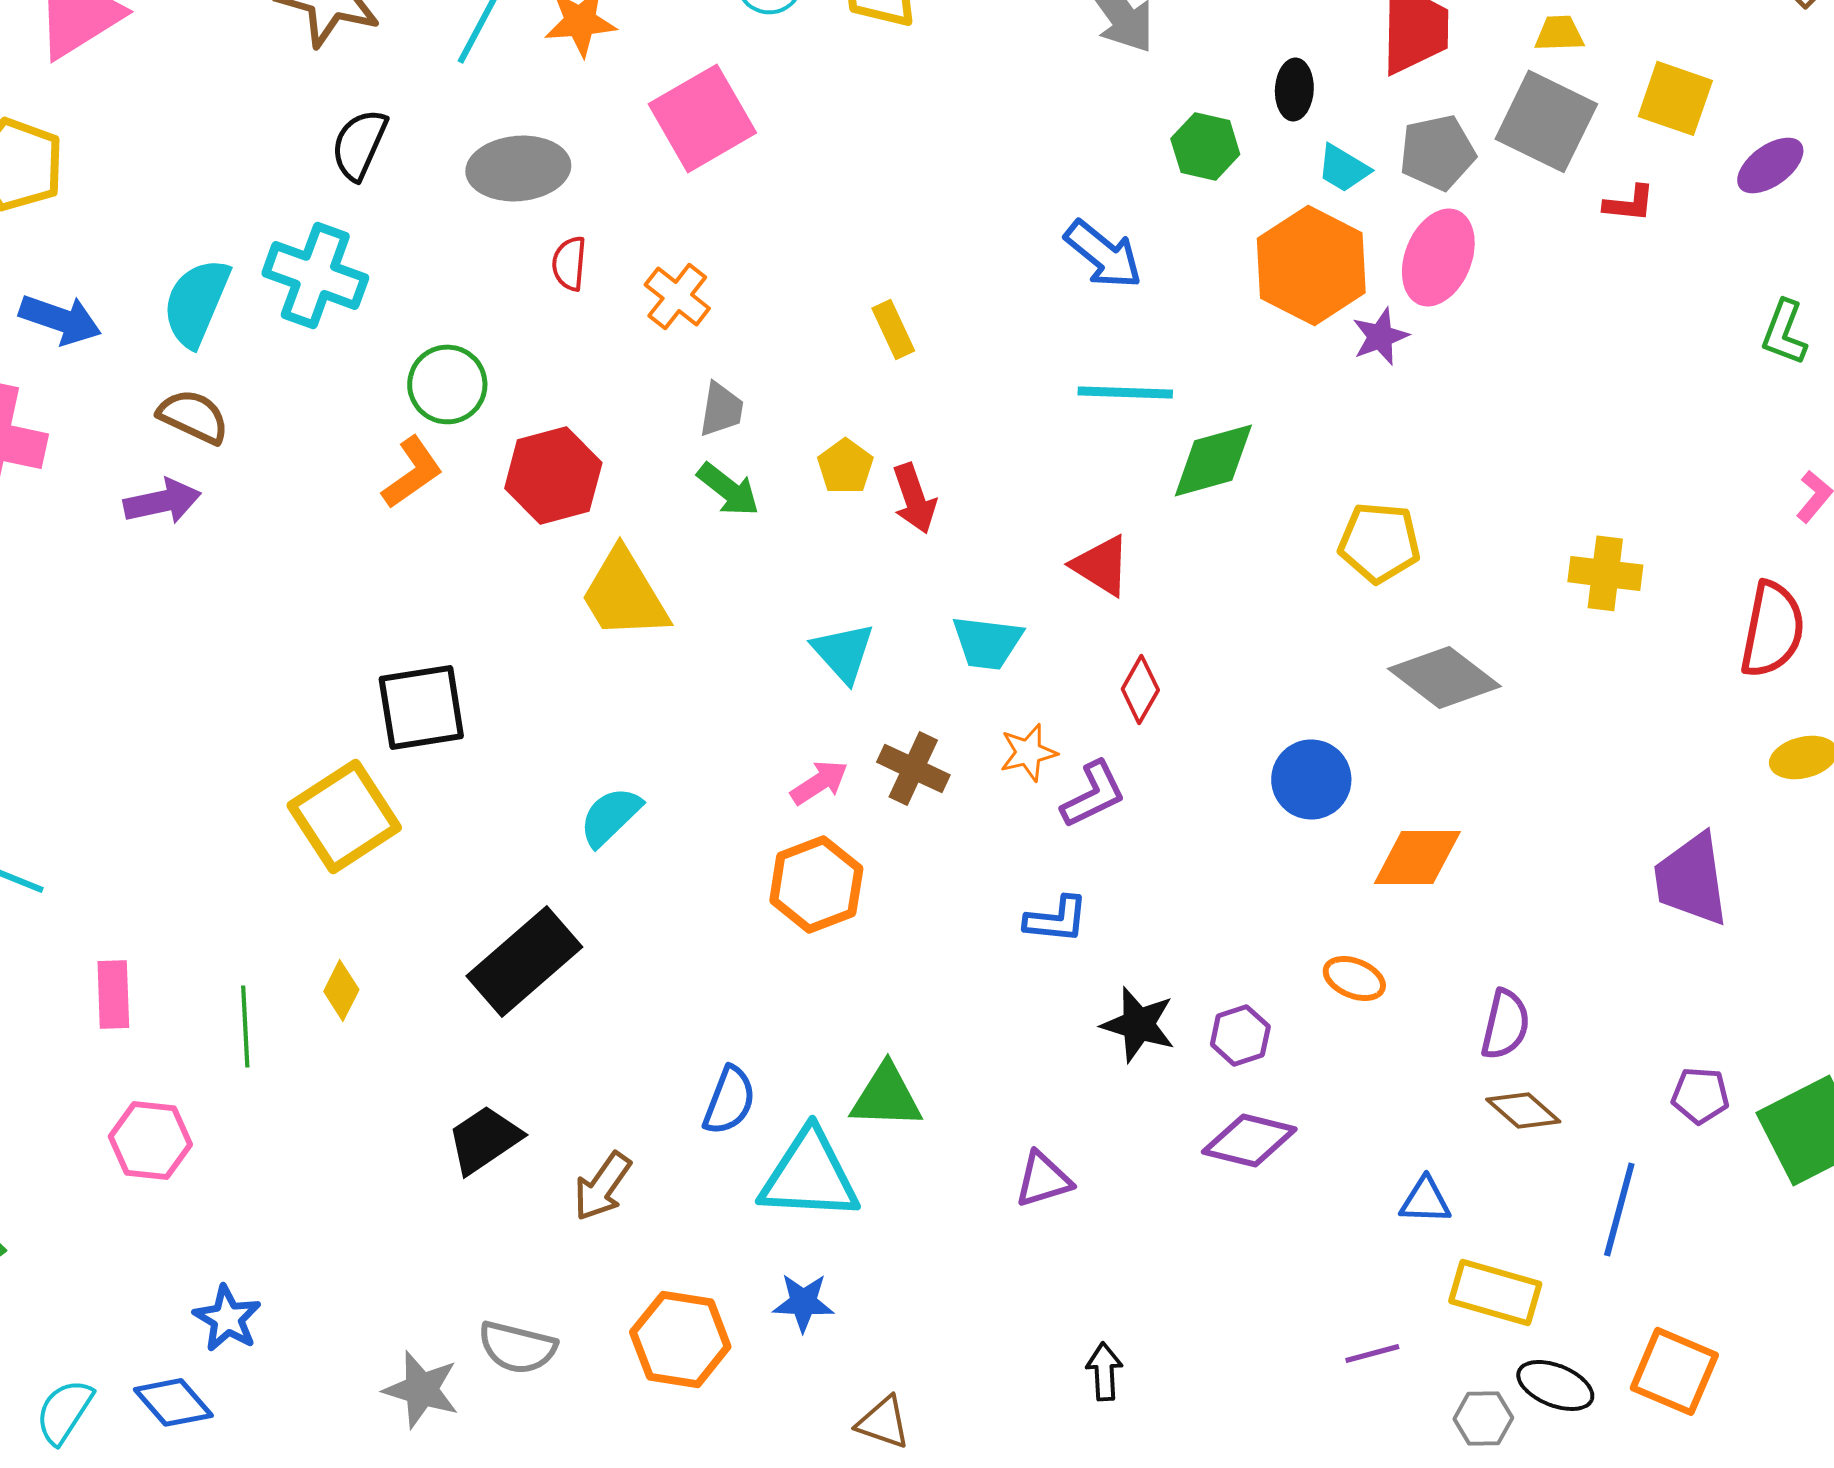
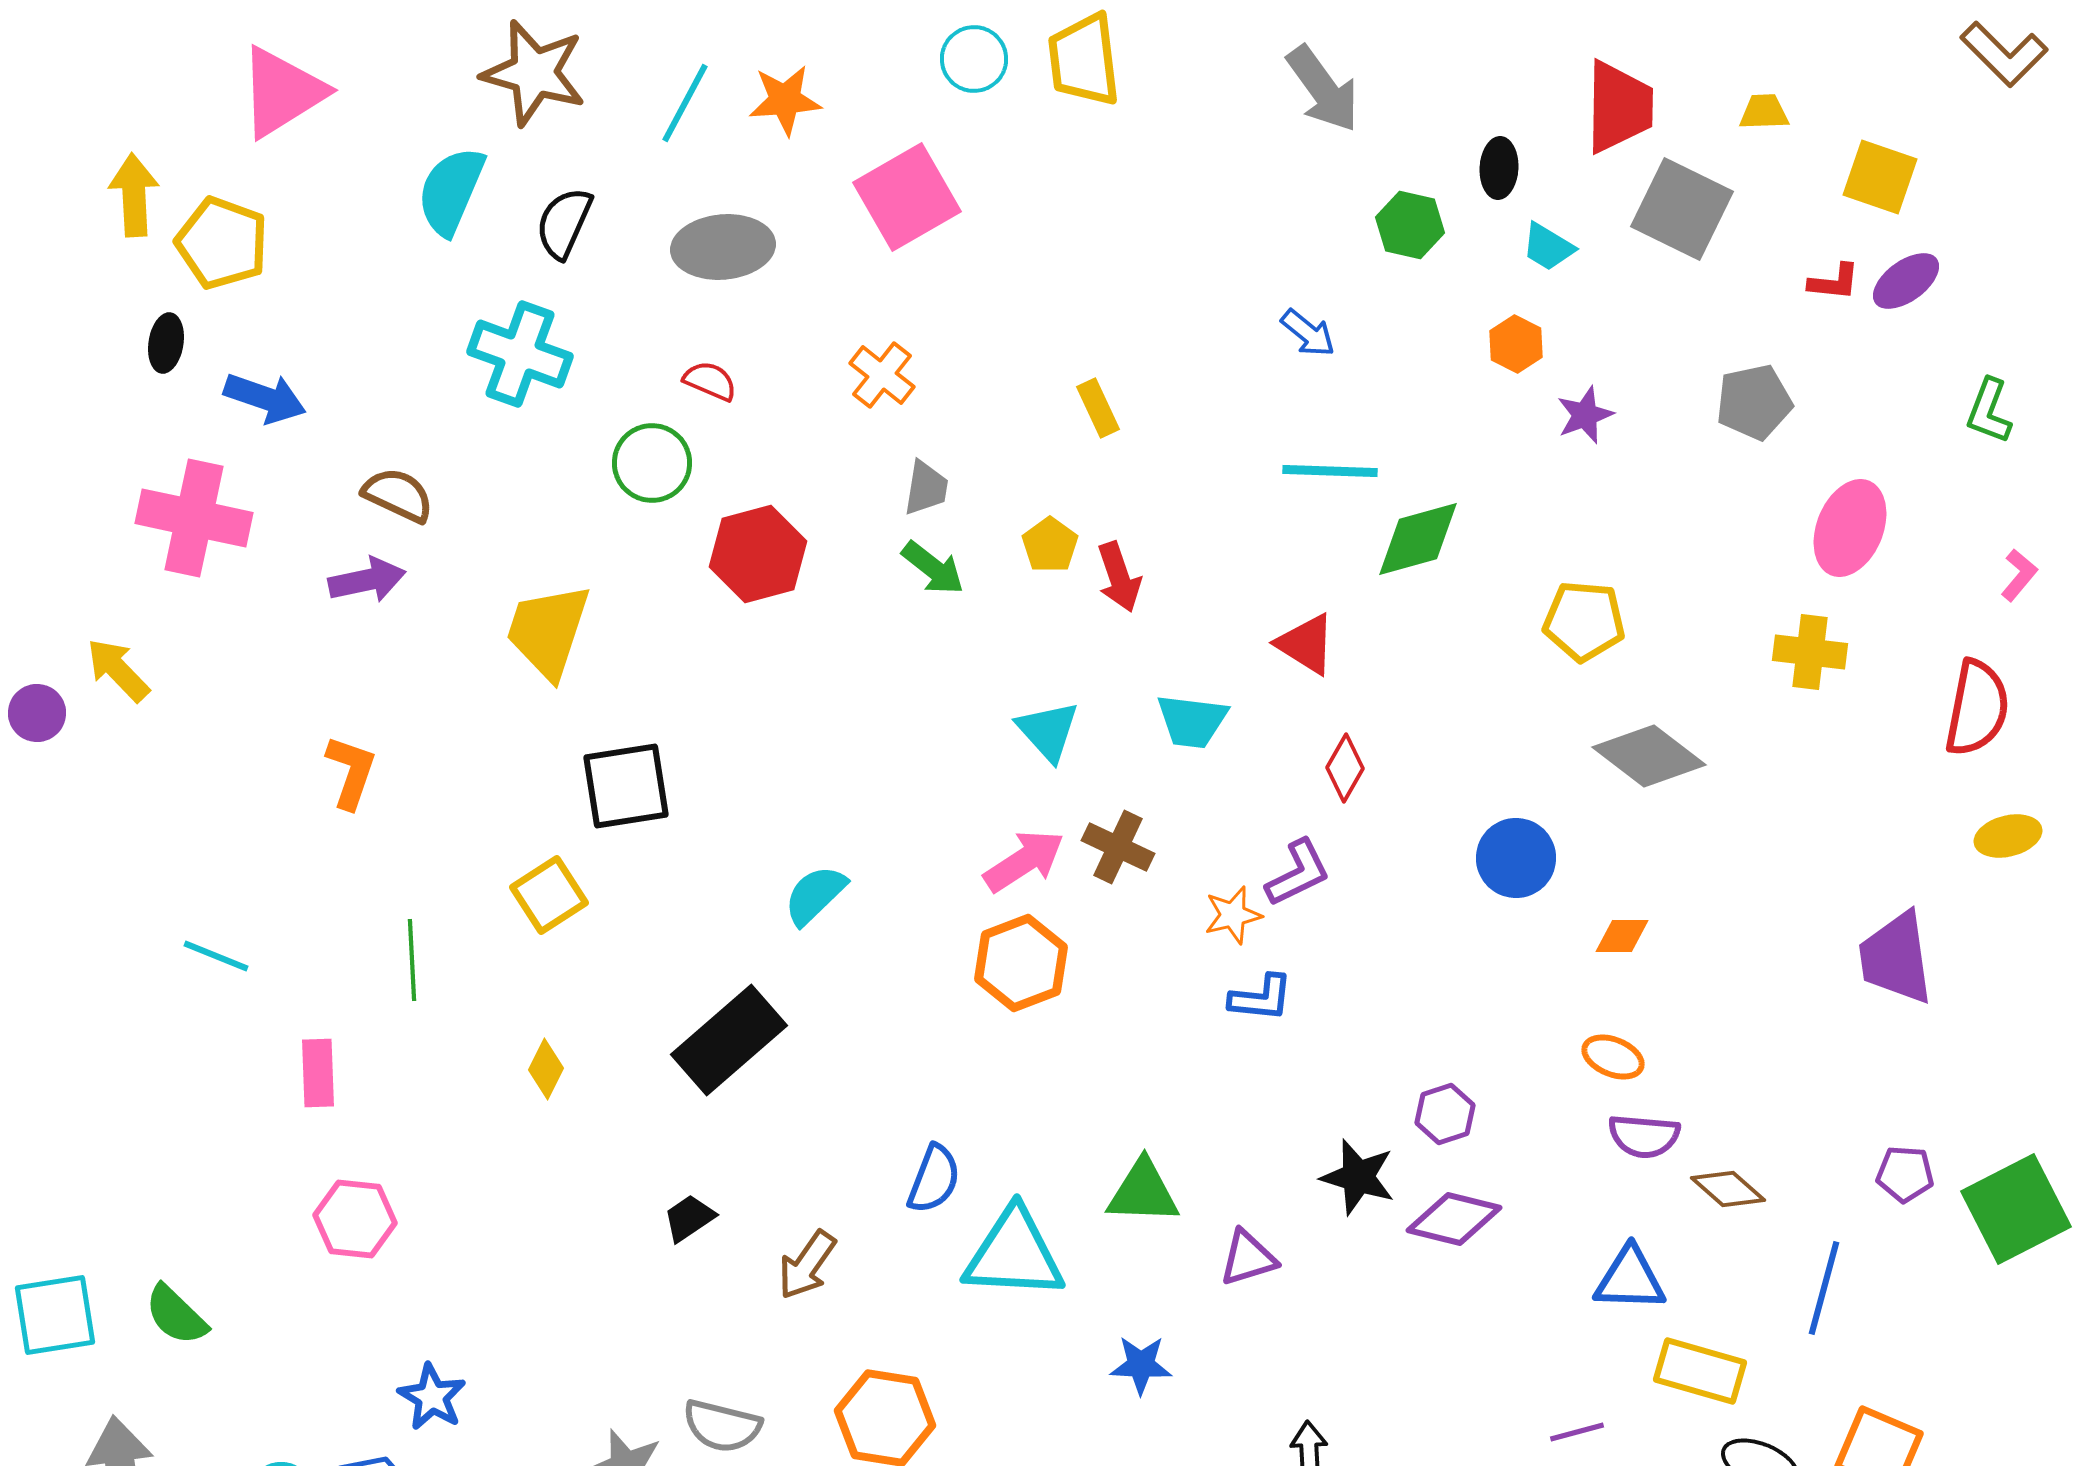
gray square: (1546, 121) -> (1682, 209), moved
gray pentagon: (1437, 152) -> (1754, 402), moved
purple ellipse: (1770, 165) -> (1906, 281), moved
blue arrow: (1103, 254) -> (1308, 333), size x0.7
pink ellipse: (1438, 257) -> (1850, 528), moved
red semicircle: (569, 263) -> (710, 381), moved, turned 108
orange hexagon: (1311, 265) -> (1516, 344), size x0.5
cyan semicircle: (196, 302) -> (451, 191), moved
orange L-shape: (412, 472) -> (351, 772), moved, turned -36
yellow trapezoid: (624, 594) -> (548, 631), moved, turned 49
orange star: (1028, 752) -> (1233, 915), moved
pink arrow: (819, 782) -> (1024, 861), size x1.4
yellow square: (344, 816) -> (549, 895), size x0.7
orange diamond: (1417, 857) -> (1622, 936), size x0.6
orange ellipse: (1354, 978) -> (1613, 1057), moved
black star: (1138, 1024) -> (1358, 1177), moved
purple semicircle: (1505, 1024) -> (1644, 1136), moved, turned 82
green line: (245, 1026) -> (412, 960), moved
green triangle: (886, 1096) -> (1143, 1192), moved
black trapezoid: (484, 1139) -> (689, 1218), size x0.7
blue triangle: (1425, 1200) -> (1630, 1279), size x1.4
blue star: (803, 1302) -> (1141, 1365), moved

